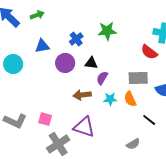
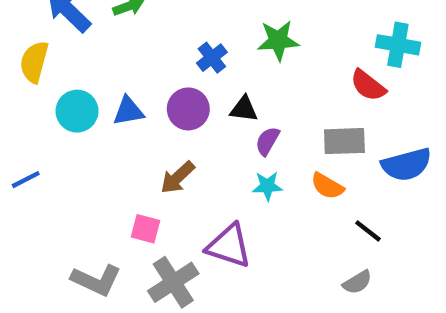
blue triangle: (42, 46) -> (128, 111), moved
brown arrow: (82, 95) -> (178, 177), moved, turned -36
cyan star: (110, 99) -> (267, 186), moved
orange semicircle: (130, 99) -> (327, 186), turned -35
gray L-shape: (15, 121) -> (96, 280), moved
gray semicircle: (133, 144) -> (357, 282), moved

